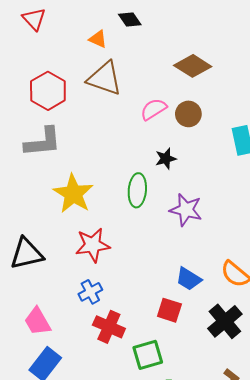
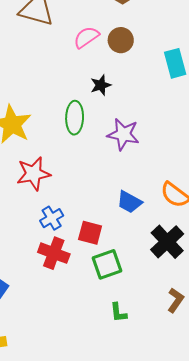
blue cross: (90, 292) -> (52, 218), moved
red square: (169, 310) -> (90, 233), moved
green square: (148, 355) -> (107, 264), moved

